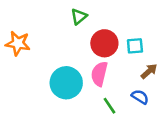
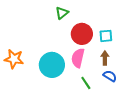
orange star: (18, 43) -> (14, 59), moved
brown arrow: (149, 71) -> (105, 58), moved, turned -48

